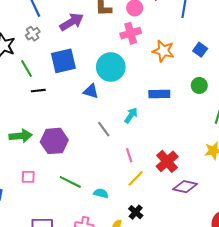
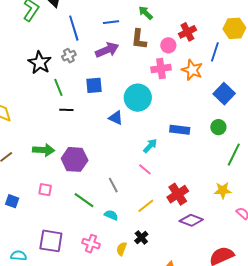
blue square: (200, 50) -> (224, 94), size x1.5
orange star: (163, 51) -> (192, 70), moved
blue square: (63, 61) -> (94, 85), size x0.7
gray line: (104, 129) -> (113, 185), moved
pink line: (129, 155) -> (145, 169), moved, turned -40

